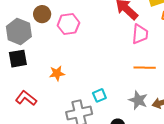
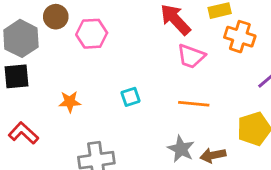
pink trapezoid: (140, 34) -> (191, 56), turned 100
cyan square: (99, 95) -> (130, 97), moved

